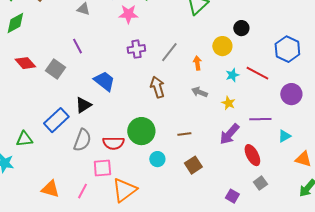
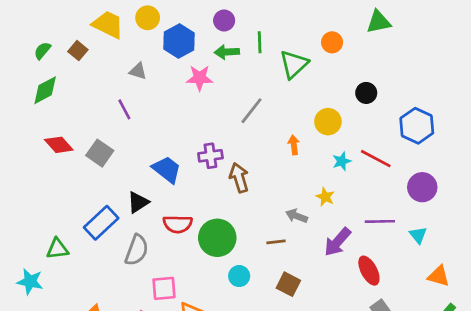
black circle: (241, 28) -> (366, 93), moved
purple line: (77, 46) -> (124, 109), moved
purple cross: (136, 49) -> (210, 156), moved
gray line: (169, 52) -> (251, 111), moved
gray arrow: (199, 92) -> (297, 216), moved
yellow star: (228, 103) -> (325, 197), moved
cyan triangle: (284, 136) -> (418, 235), moved, turned -40
red semicircle: (113, 143) -> (178, 224), moved
brown square: (193, 165) -> (288, 284), turned -30

